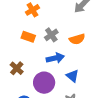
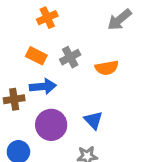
blue arrow: (55, 58) -> (43, 86), moved
brown cross: (17, 68) -> (14, 99), turned 32

